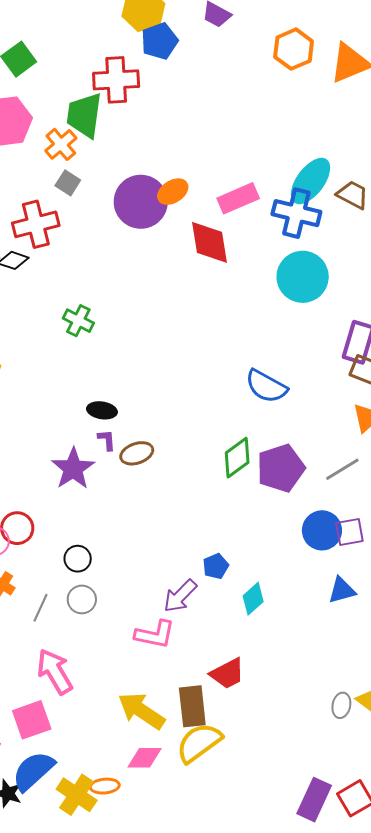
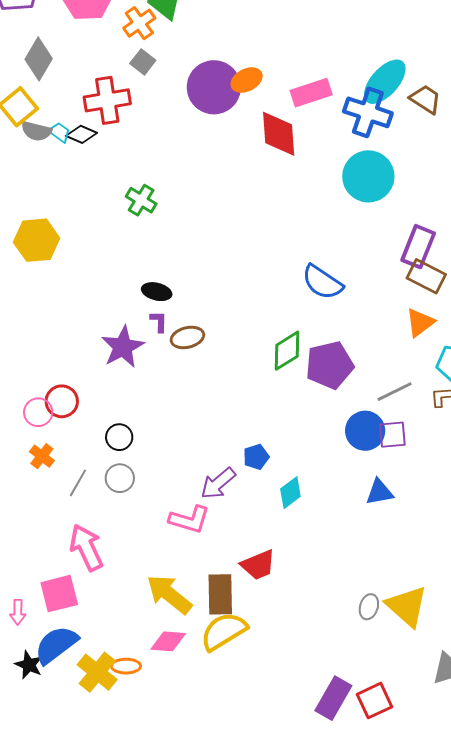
gray line: (342, 469) -> (395, 392), moved

